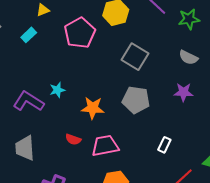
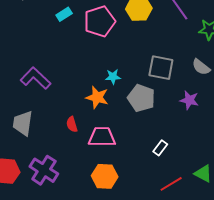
cyan rectangle: (29, 35) -> (64, 14), moved
gray square: (135, 57) -> (161, 68), moved, turned -32
cyan star: (57, 90) -> (113, 77), moved
red semicircle: (73, 139) -> (72, 124), turned 42

